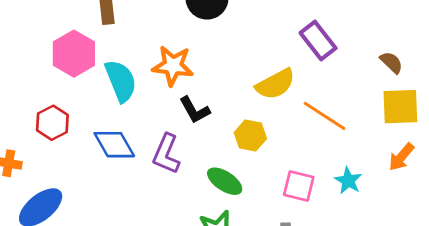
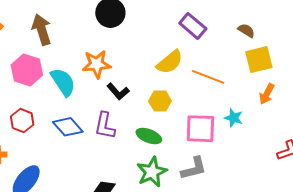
pink square: (299, 186) -> (200, 129), size x1.4

